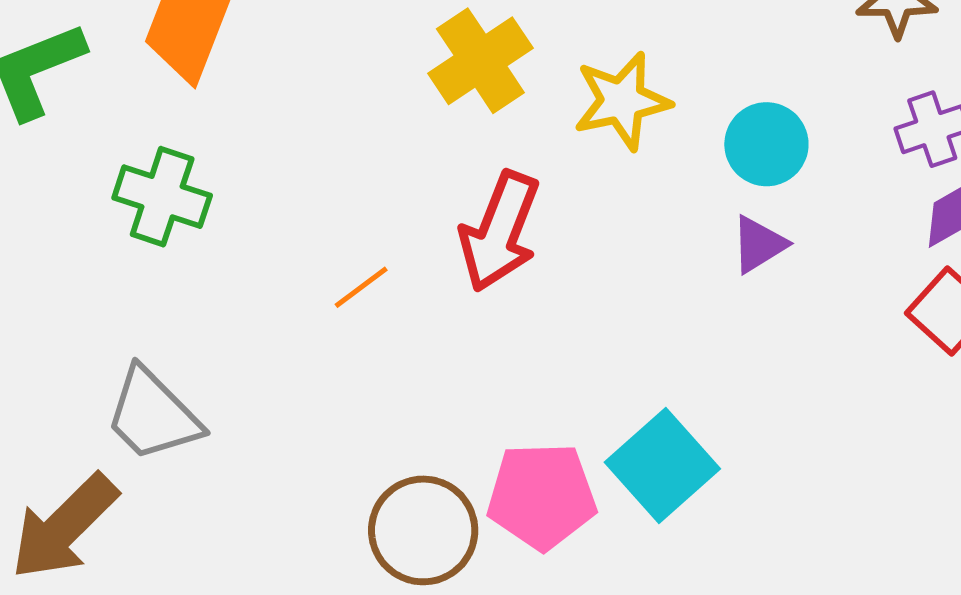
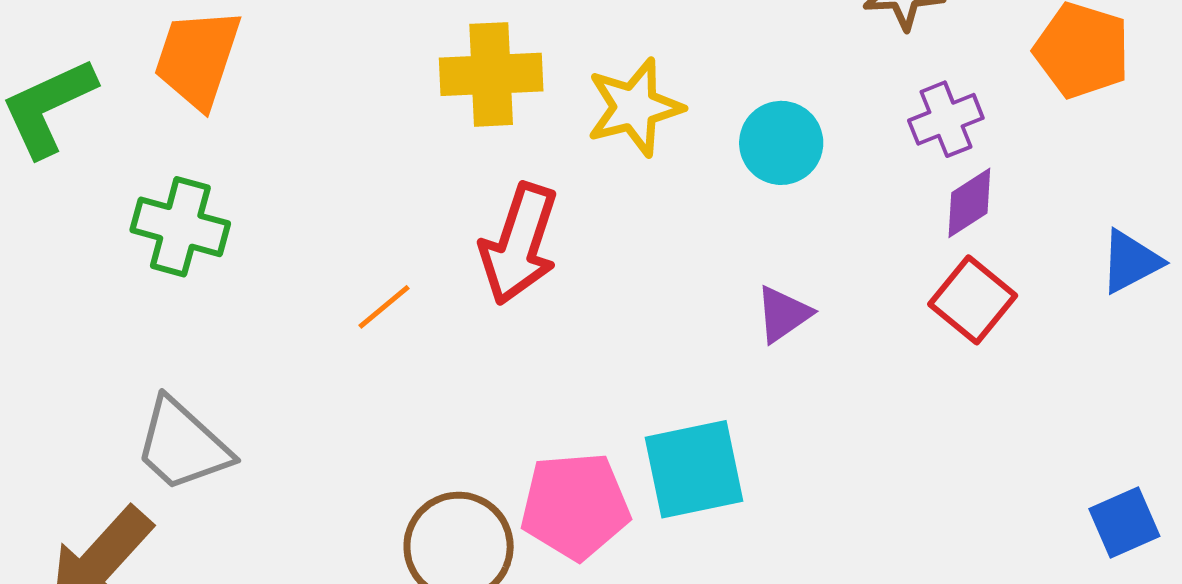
yellow cross: (480, 61) -> (491, 74), turned 34
purple triangle: (759, 244) -> (783, 314), moved
cyan square: (662, 466) -> (694, 469), turned 33

